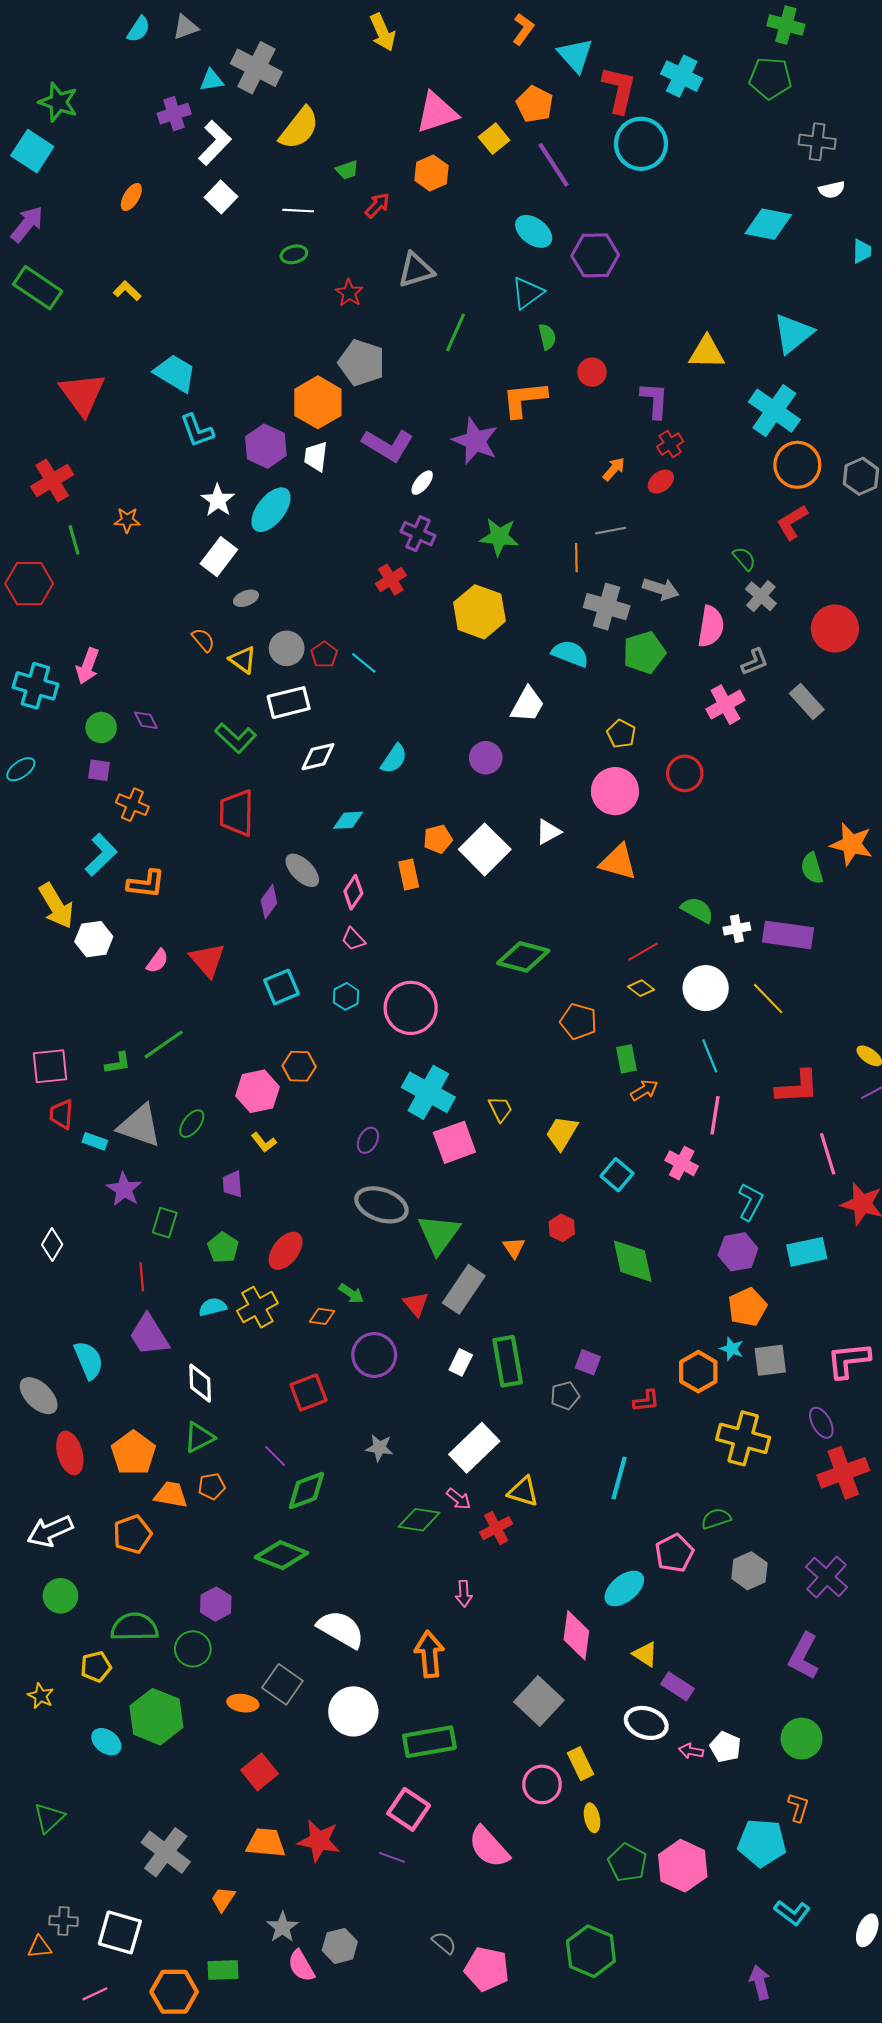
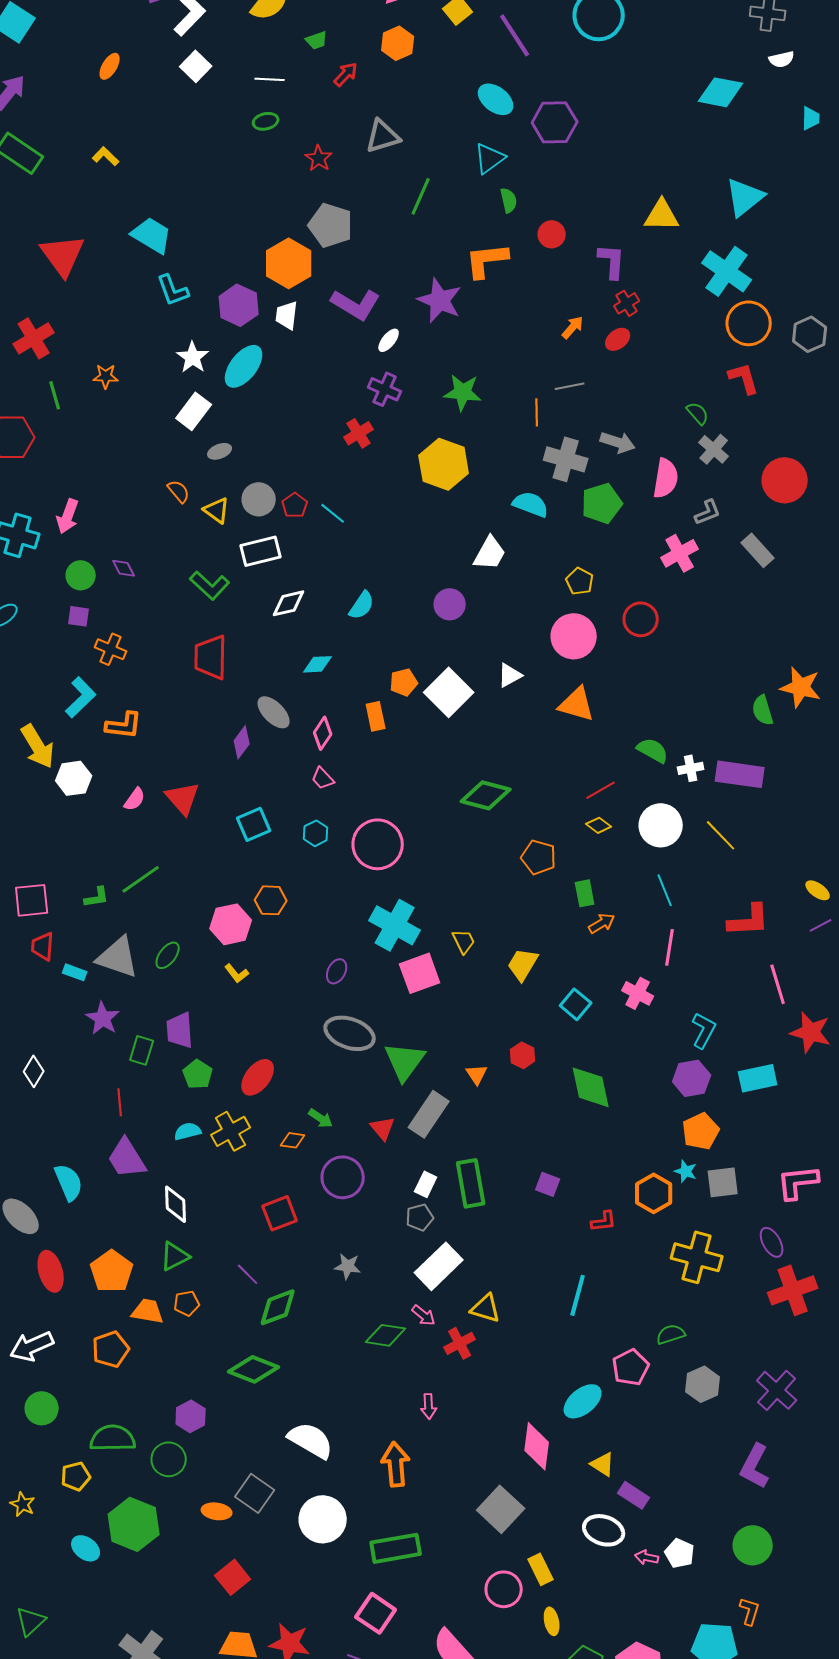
red L-shape: (792, 522) -> (744, 378), turned 105
purple trapezoid: (232, 1184) -> (180, 1030), moved, size x1.4
gray pentagon: (565, 1396) -> (420, 1217), moved

